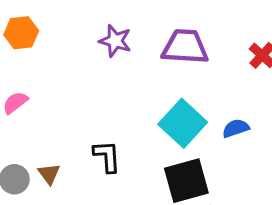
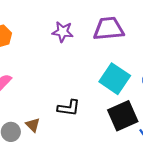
black L-shape: (107, 156) -> (69, 108), turned 110

